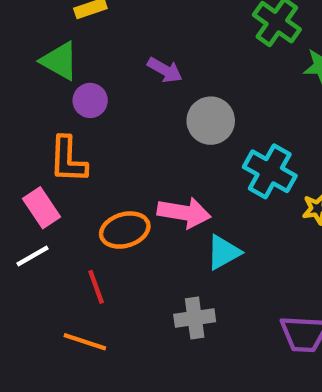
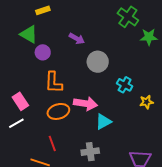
orange L-shape: (68, 160) -> (54, 82), moved
cyan cross: (270, 171) -> (125, 85), size x0.7
red line: (96, 287) -> (52, 143), moved

